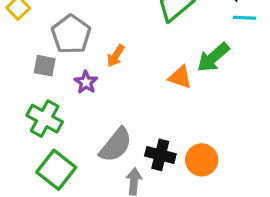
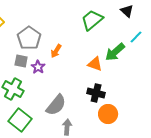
cyan line: (245, 18) -> (136, 37), moved, turned -48
gray square: (45, 66) -> (21, 61), moved
black cross: (160, 155) -> (96, 93), moved

